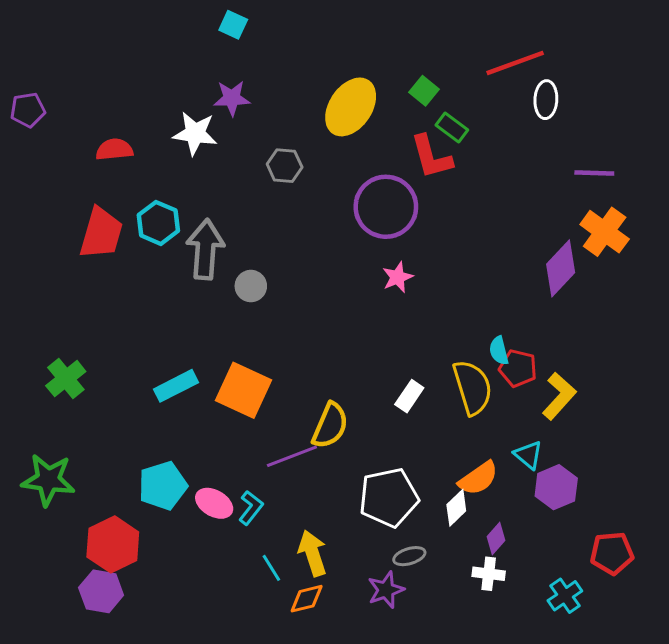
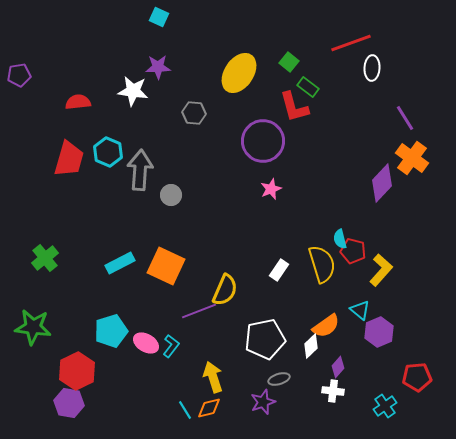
purple line: (594, 173) -> (405, 118), turned 56
cyan line: (271, 568) -> (185, 410), moved

